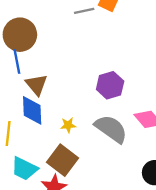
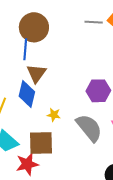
brown square: (63, 160) -> (41, 143), turned 36

